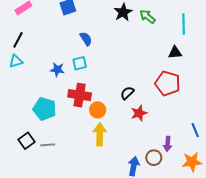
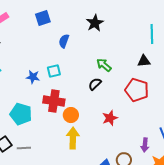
green arrow: (147, 17) -> (104, 65), moved
blue semicircle: (86, 39) -> (64, 41), moved, turned -128
black semicircle: (127, 93) -> (95, 84), moved
purple arrow: (168, 144) -> (145, 145), moved

